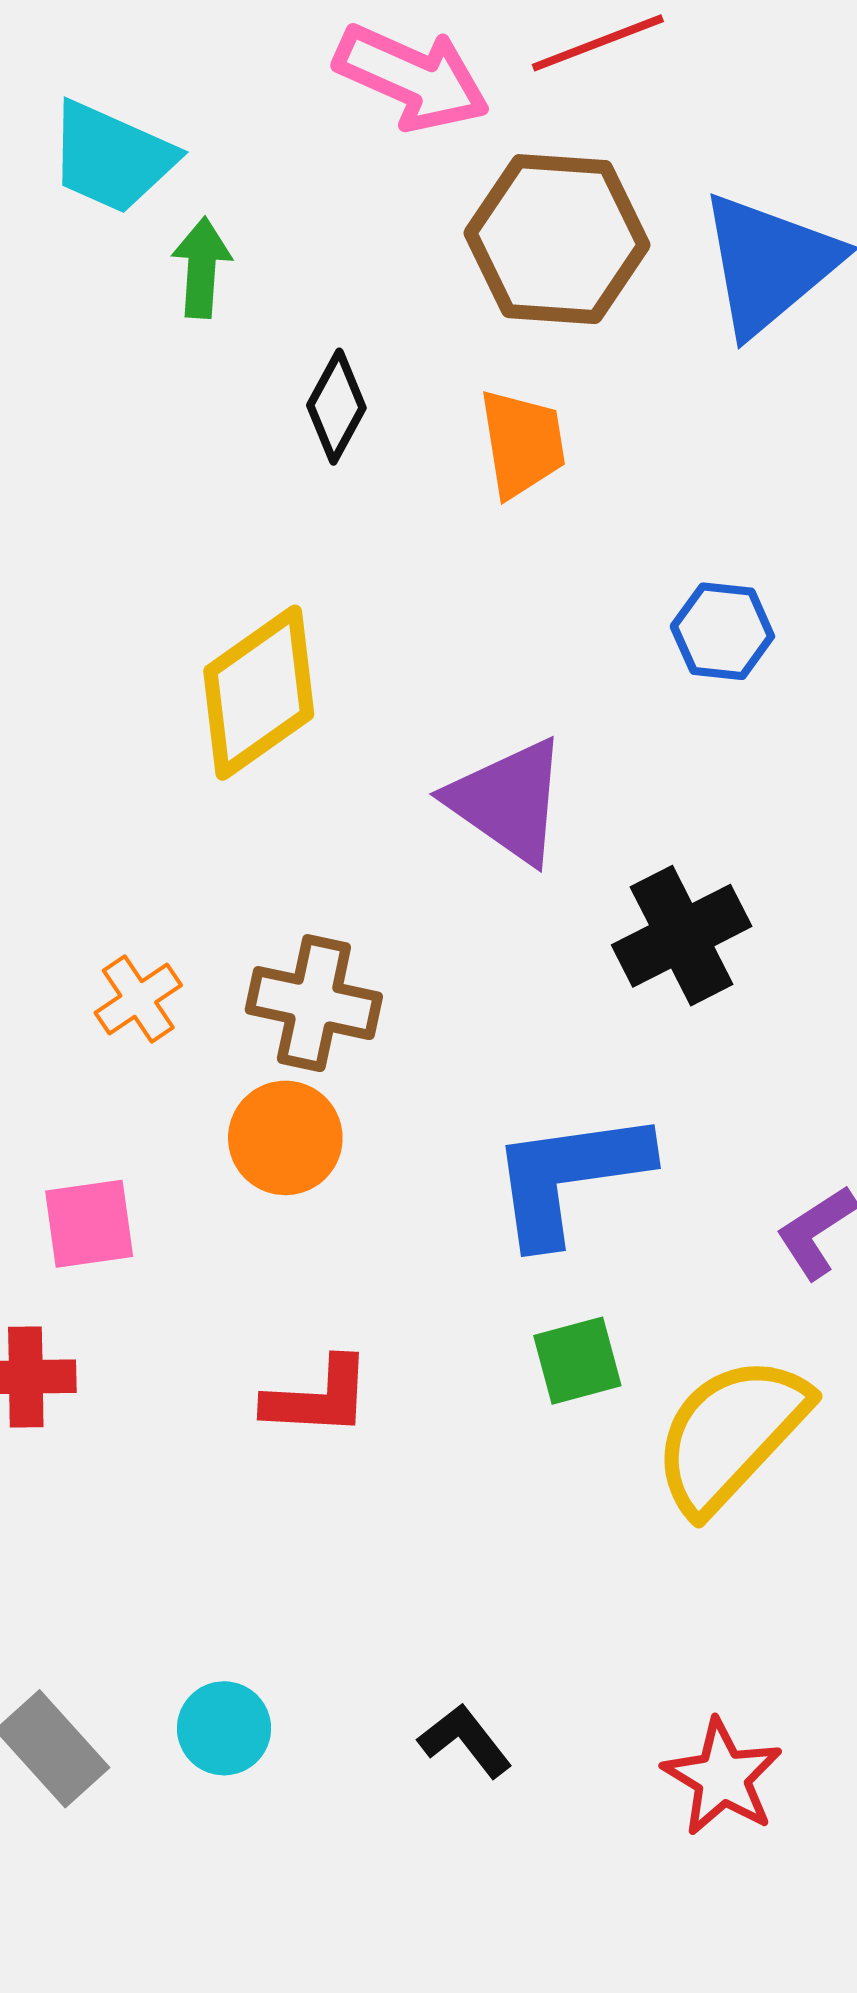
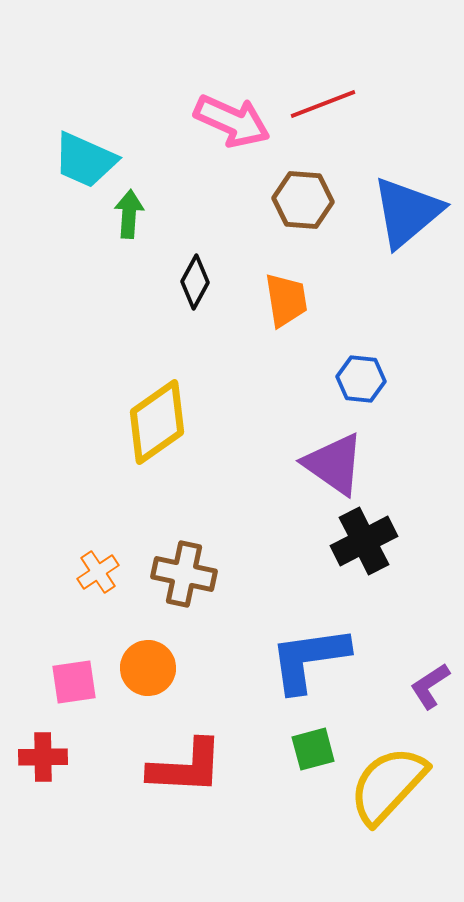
brown hexagon: (557, 239) -> (303, 200), size x0.7
blue hexagon: (722, 631) -> (361, 379), moved
purple triangle: (508, 801) -> (334, 464), moved
orange circle: (285, 1138) -> (148, 668), moved
red L-shape: (318, 1397) -> (186, 767), size x1.4

